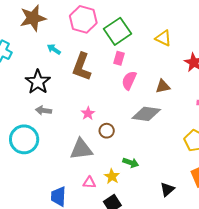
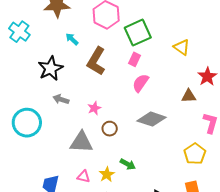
brown triangle: (163, 86) -> (189, 96), moved
gray arrow: (43, 110) -> (61, 99), moved

